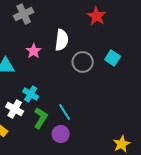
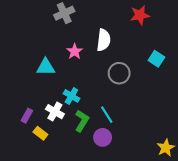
red star: (97, 16) -> (140, 15), turned 30
gray circle: (83, 62) -> (119, 73), moved

